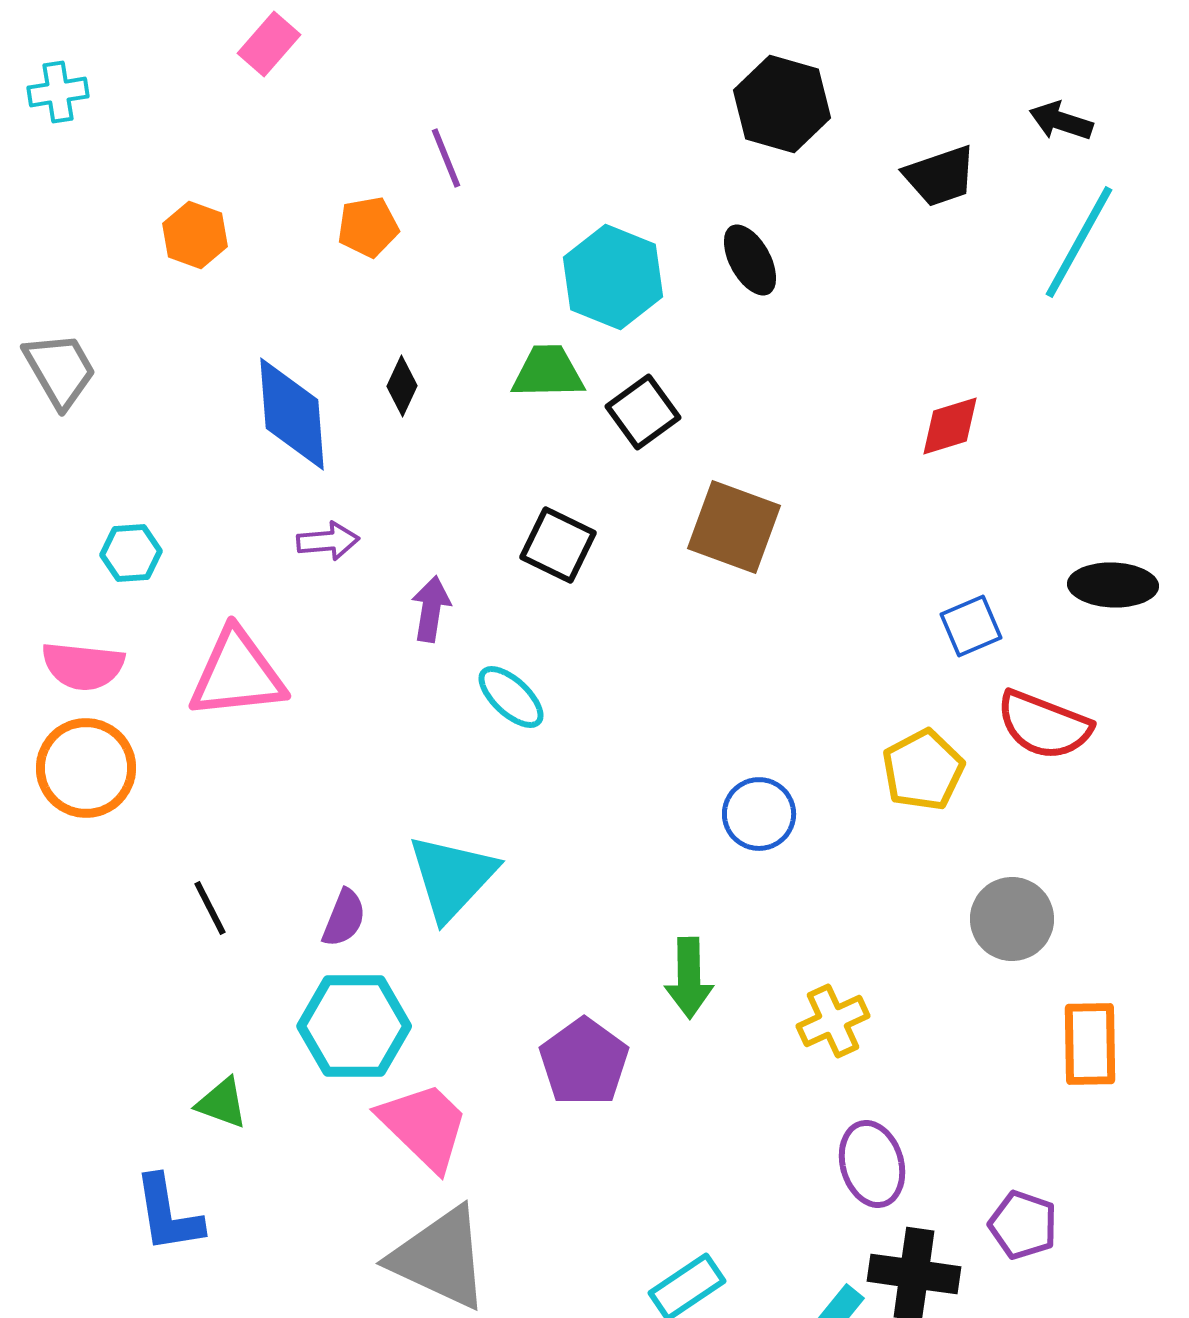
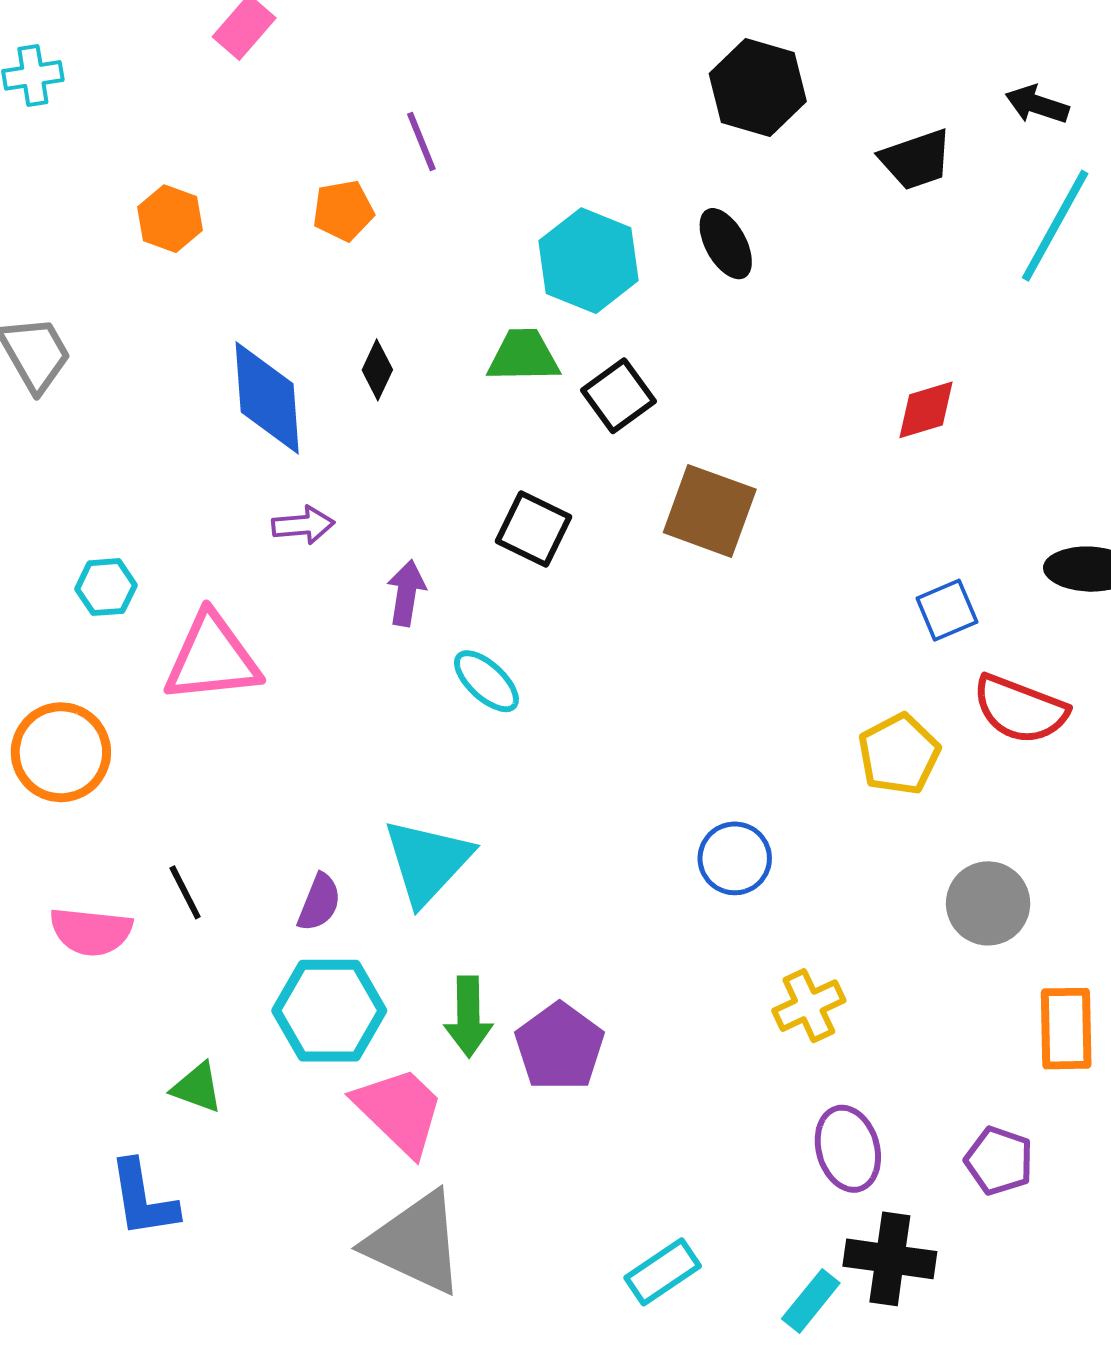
cyan hexagon: (131, 553) -> (106, 587), moved
pink semicircle: (83, 666) -> (91, 931), moved
blue circle: (759, 814) -> (735, 858), moved
green arrow: (689, 978) -> (468, 1017), moved
purple pentagon: (1023, 1225) -> (999, 1161), moved

